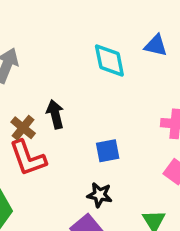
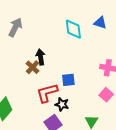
brown cross: (23, 128) -> (32, 67), moved
red L-shape: (28, 158) -> (47, 93), moved, turned 90

